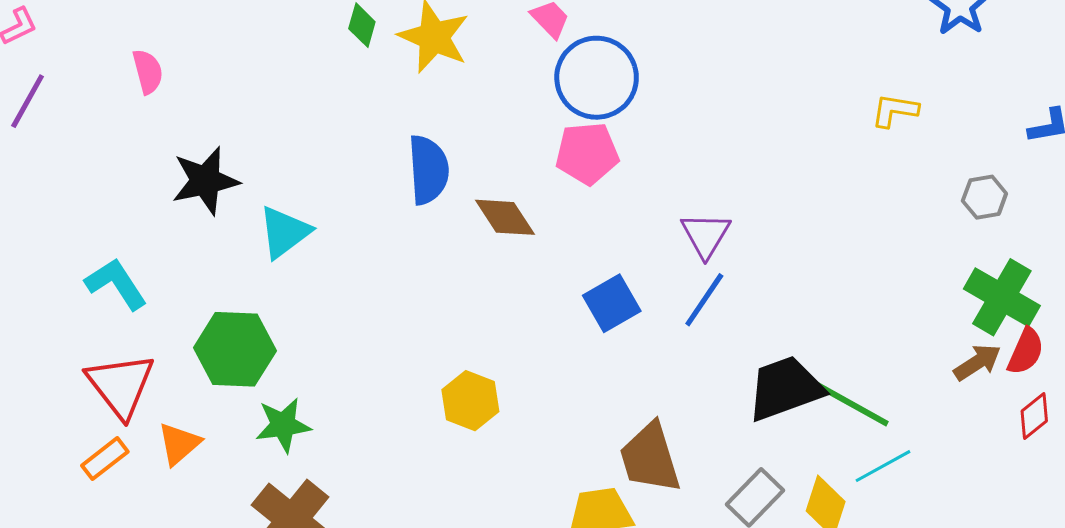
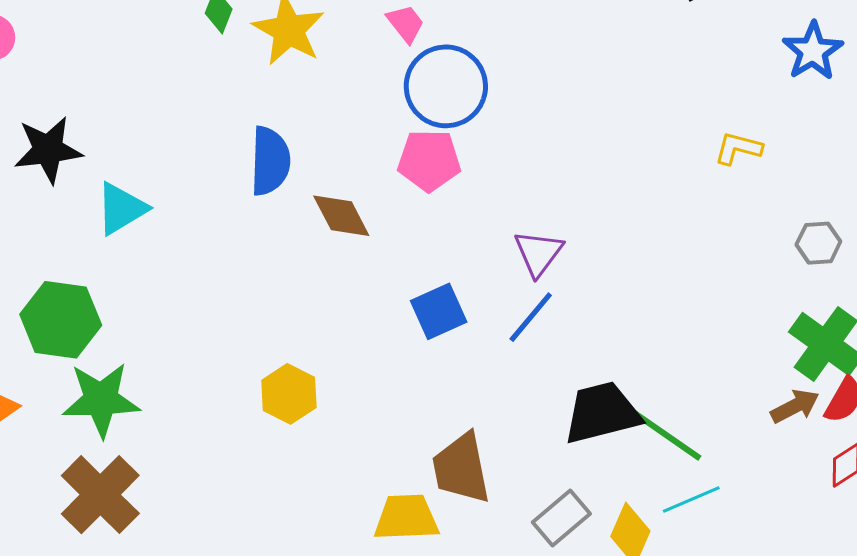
green star: (283, 425) -> (101, 400), size x1.4

